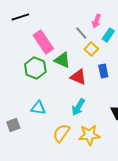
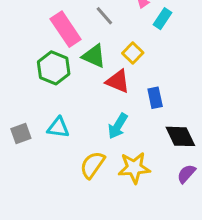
gray line: (81, 33) -> (104, 16), moved
yellow square: (91, 49) -> (133, 53), moved
blue rectangle: (103, 71) -> (155, 98), moved
gray square: (13, 125) -> (21, 133), moved

